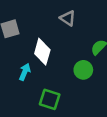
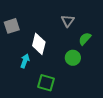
gray triangle: (68, 18) -> (68, 21), moved, turned 32

